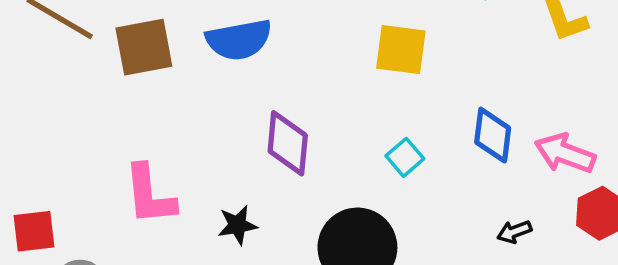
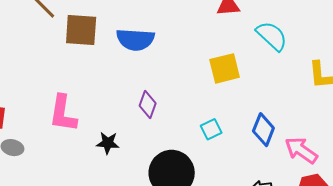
yellow square: (401, 50) -> (225, 68), turned -36
purple diamond: (288, 143) -> (148, 104), size x0.7

